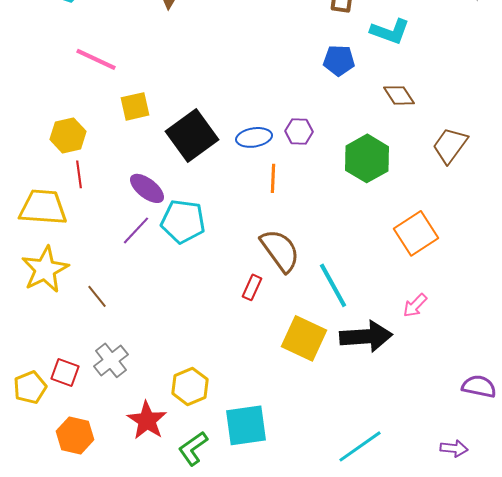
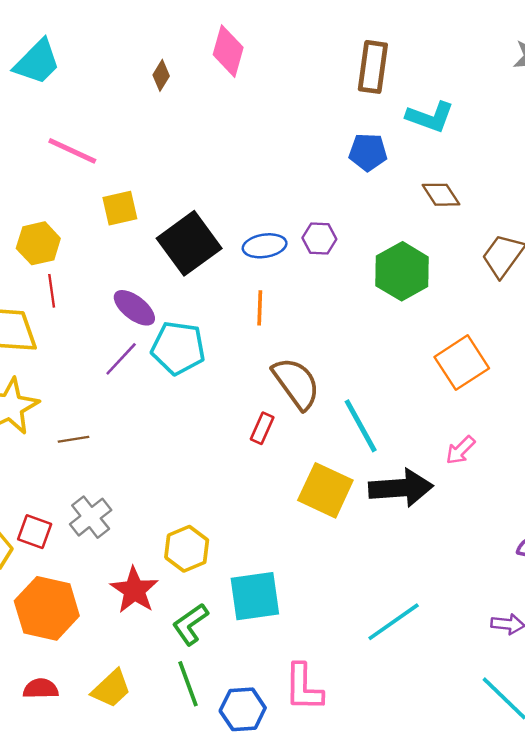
orange line: (273, 178) -> (260, 308), moved
brown line: (97, 296) -> (74, 439), turned -60
orange hexagon: (75, 435) -> (47, 608), size x1.4

